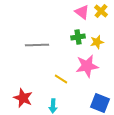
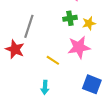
gray line: (37, 45) -> (29, 26), turned -70
red star: (23, 98) -> (15, 49), moved

